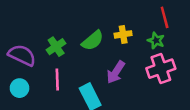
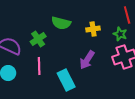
green semicircle: (93, 41) -> (61, 23), moved, turned 54

